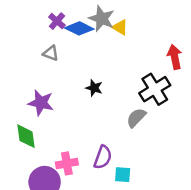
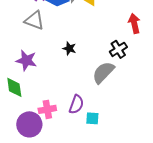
gray triangle: (51, 53) -> (34, 20), size x1.5
black cross: (155, 89) -> (118, 49), size x0.7
gray semicircle: (136, 118) -> (103, 72), size x1.4

